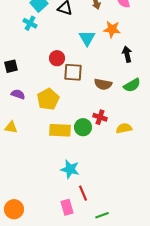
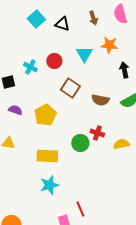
cyan cross: (30, 23) -> (30, 67), moved
red circle: (57, 58) -> (54, 61), moved
brown square: (73, 72) -> (70, 88), turned 30
yellow rectangle: (60, 130) -> (47, 156), moved
cyan star: (70, 169) -> (49, 185), moved, turned -30

